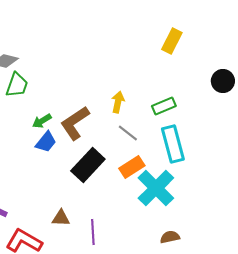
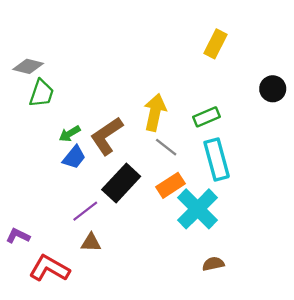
yellow arrow: (118, 102) -> (155, 112), size x1.5
purple line: (93, 232) -> (85, 211), moved, turned 55

